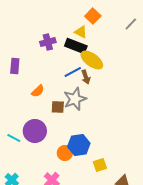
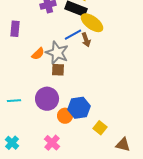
gray star: (75, 99) -> (57, 53), moved, turned -30
purple circle: (35, 131) -> (47, 99), moved
cyan line: (14, 138) -> (14, 101), turned -32
yellow square: (100, 165) -> (100, 128), turned -32

